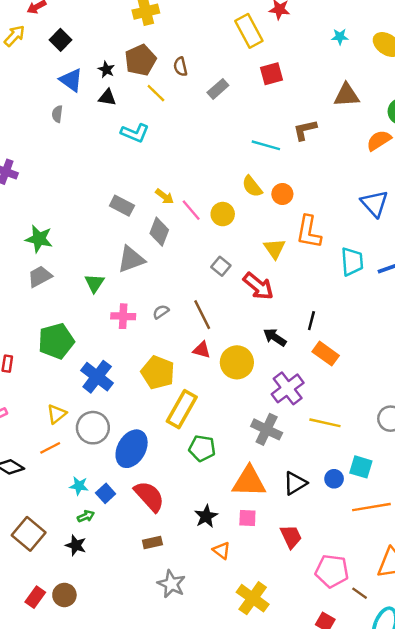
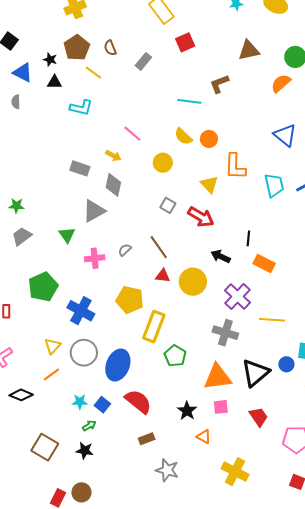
pink line: (191, 210) -> (132, 134), moved
green star: (39, 239) -> (16, 206), size x0.7
green pentagon: (202, 448) -> (175, 356), turned 30
black triangle: (295, 483) -> (255, 373), size x1.4

